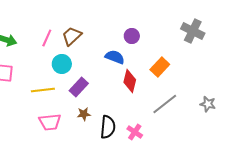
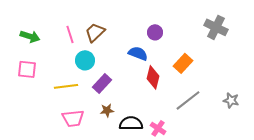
pink line: (47, 38) -> (70, 34), turned -42
black semicircle: (108, 127) -> (131, 123), turned -95

